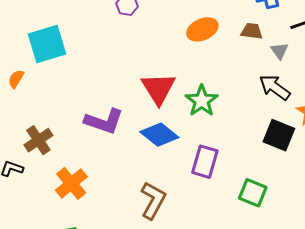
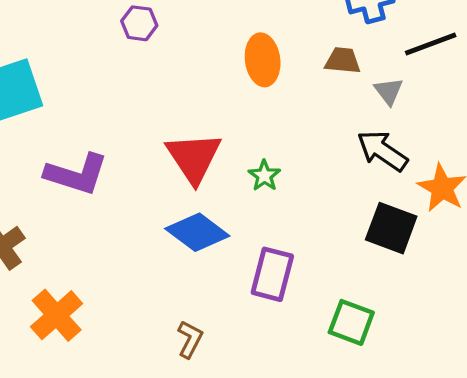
orange ellipse: (202, 29) -> (263, 60), turned -72
green star: (202, 101) -> (264, 176), size x0.6
purple L-shape: (104, 121) -> (76, 174), moved
brown L-shape: (153, 200) -> (190, 339), size x0.6

